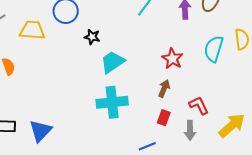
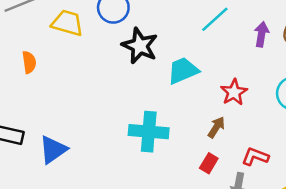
black star: (92, 37) -> (140, 46), size x1.8
cyan trapezoid: (112, 62) -> (183, 70), moved
red L-shape: (199, 105) -> (255, 157), turned -55

